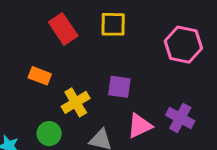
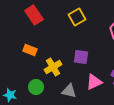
yellow square: (113, 24) -> (77, 17), turned -30
red rectangle: (63, 29) -> (34, 15), moved

